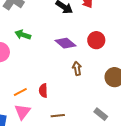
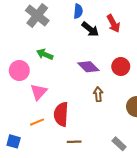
red semicircle: (43, 91) -> (61, 114), size x1.6
orange line: (20, 92) -> (37, 122), moved
pink triangle: (22, 112) -> (39, 92), moved

